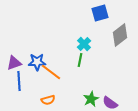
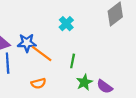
cyan cross: (84, 44) -> (66, 24), moved
green line: (80, 60) -> (73, 61), moved

